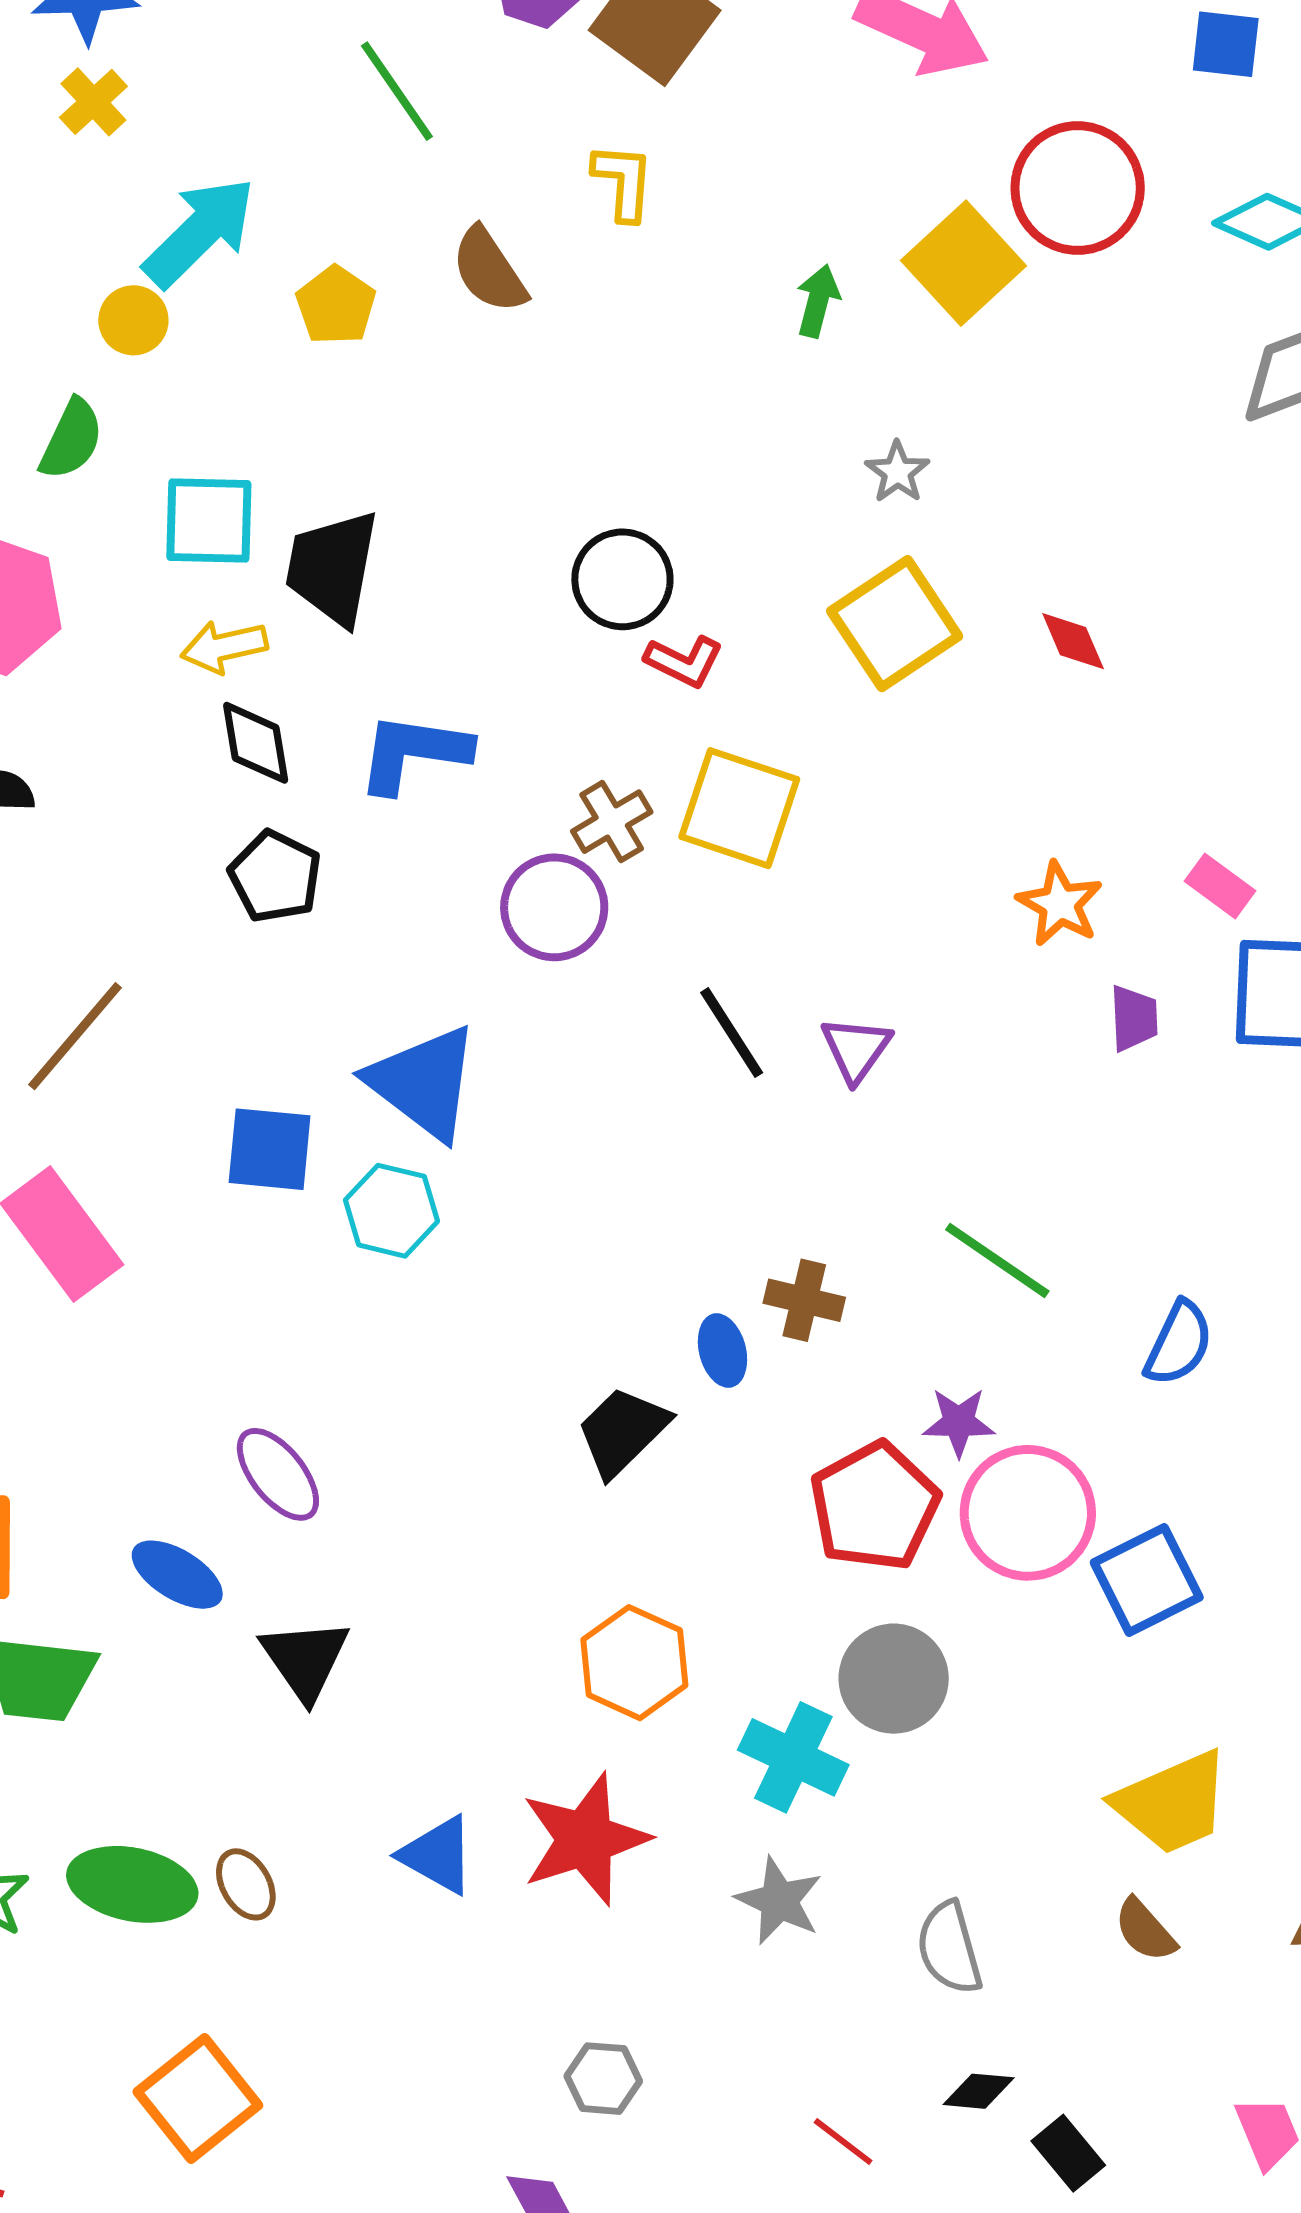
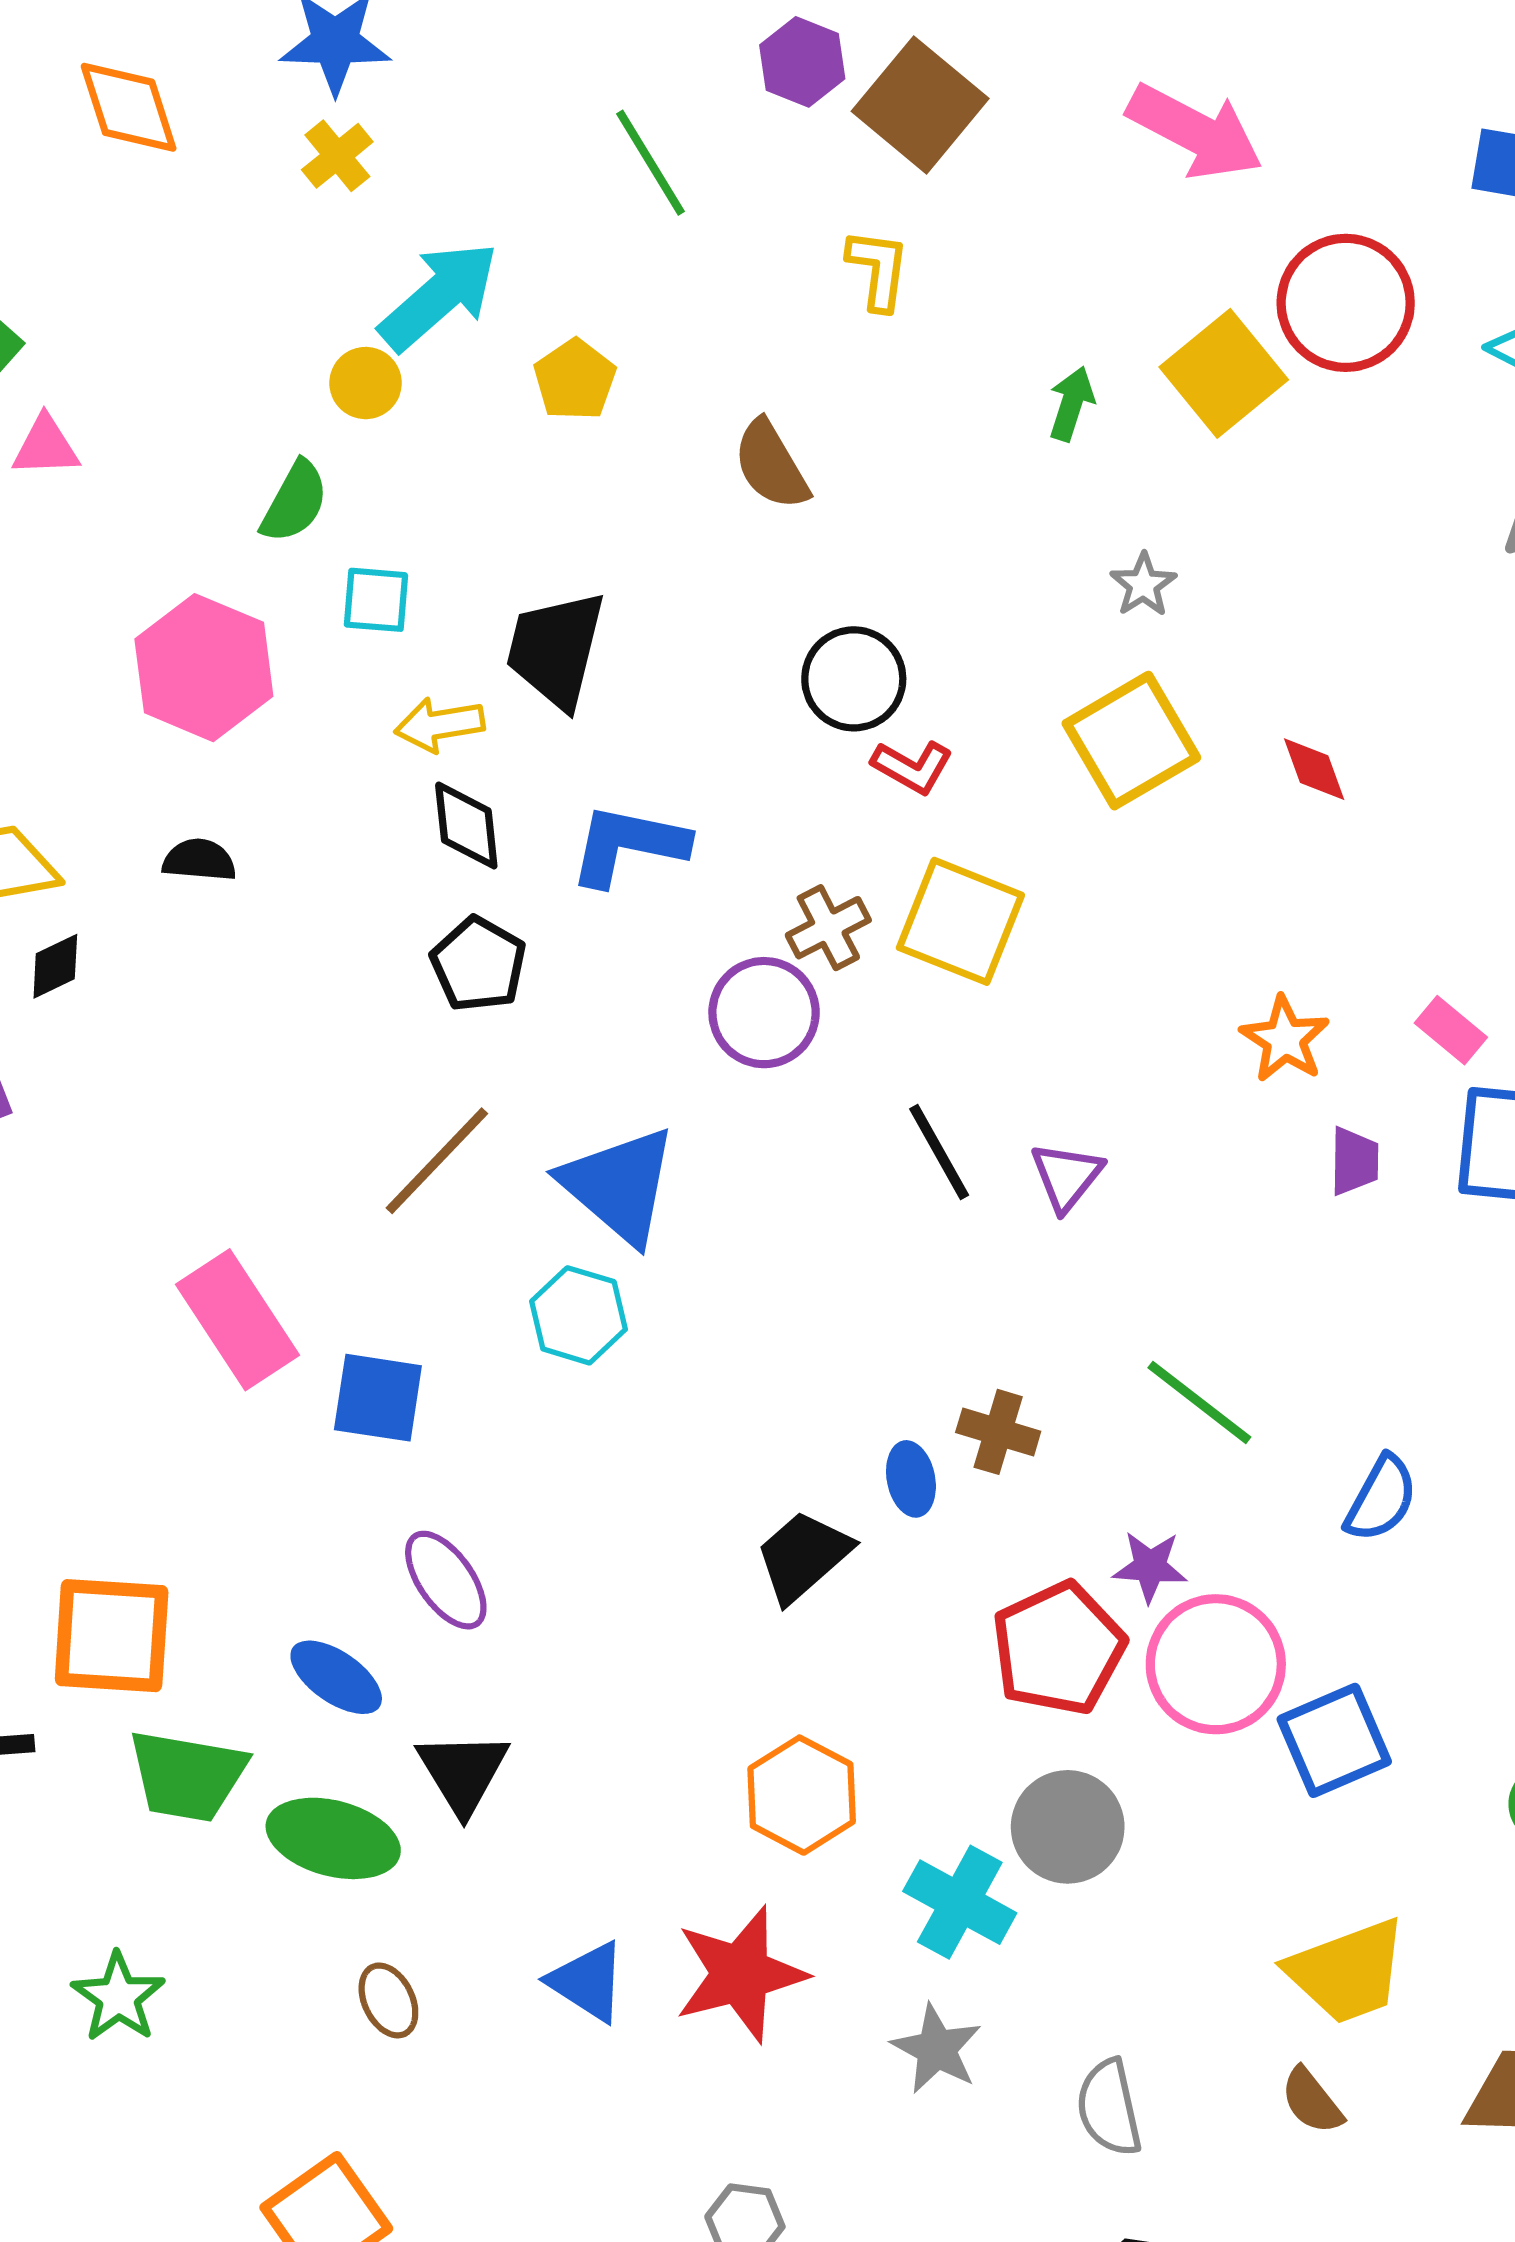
brown semicircle: (489, 270) -> (771, 465), moved
cyan square: (209, 521) -> (376, 600), moved, size x0.7
brown line: (75, 1036) -> (437, 1161), moved
blue square: (270, 1149) -> (378, 1398), moved
green ellipse: (132, 1884) -> (333, 1838), moved

